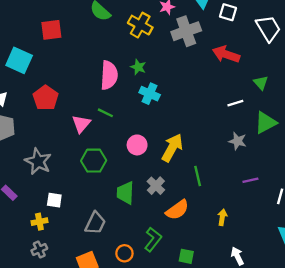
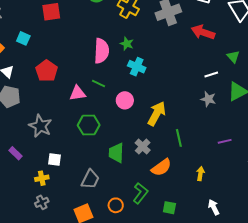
cyan square: (19, 60) -> (23, 38), size x0.6
pink triangle: (81, 124) -> (78, 93), turned 42
gray star: (238, 141) -> (208, 99), moved
pink circle: (137, 145) -> (125, 100), moved

